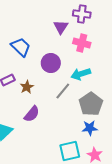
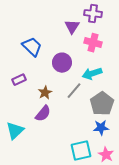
brown star: (27, 87) -> (45, 93), moved

